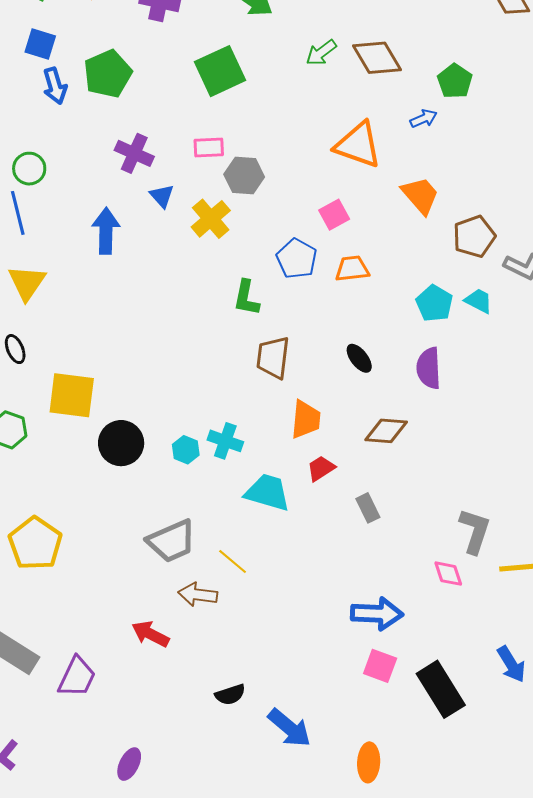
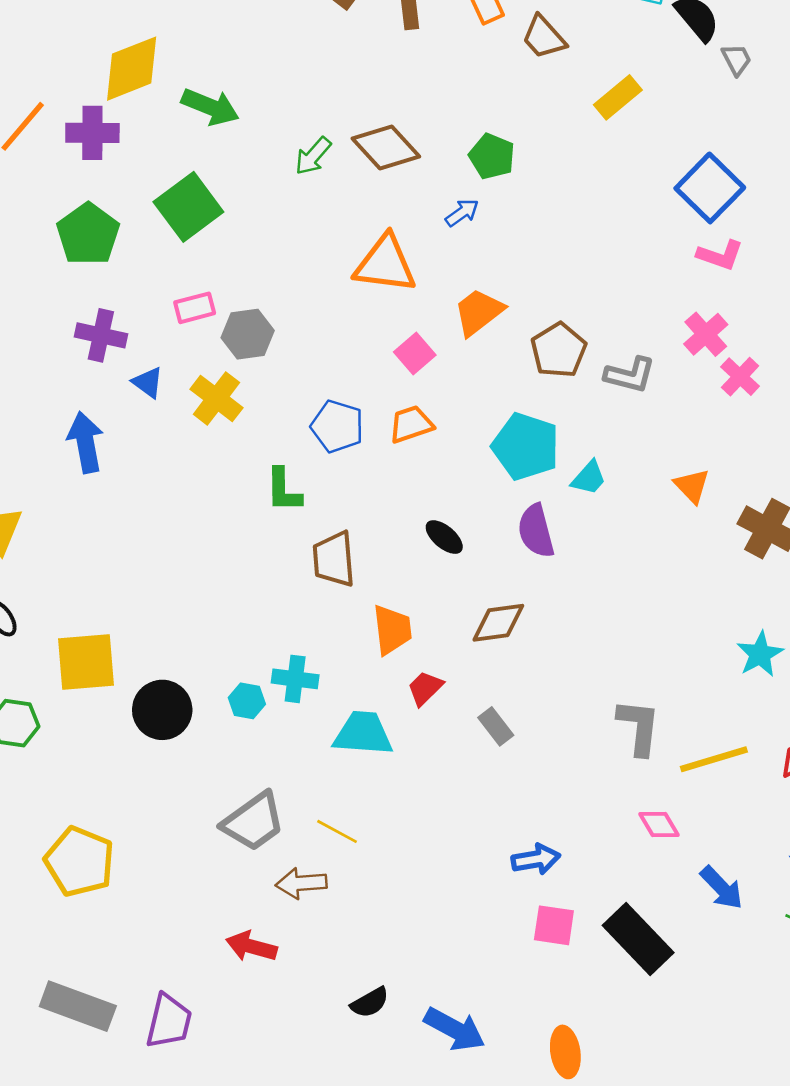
green pentagon: (108, 74) -> (88, 234), moved
orange trapezoid: (420, 195) -> (479, 312), turned -75
pink square: (334, 215) -> (415, 354), moved
cyan trapezoid: (479, 301) -> (589, 478), moved, turned 116
cyan pentagon: (434, 303) -> (526, 446), size x1.4
pink diamond: (448, 574) -> (659, 825), moved
blue arrow: (377, 614) -> (536, 859), size x0.7

